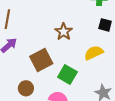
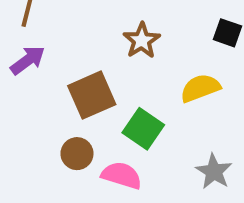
brown circle: (26, 88) -> (77, 154), moved

